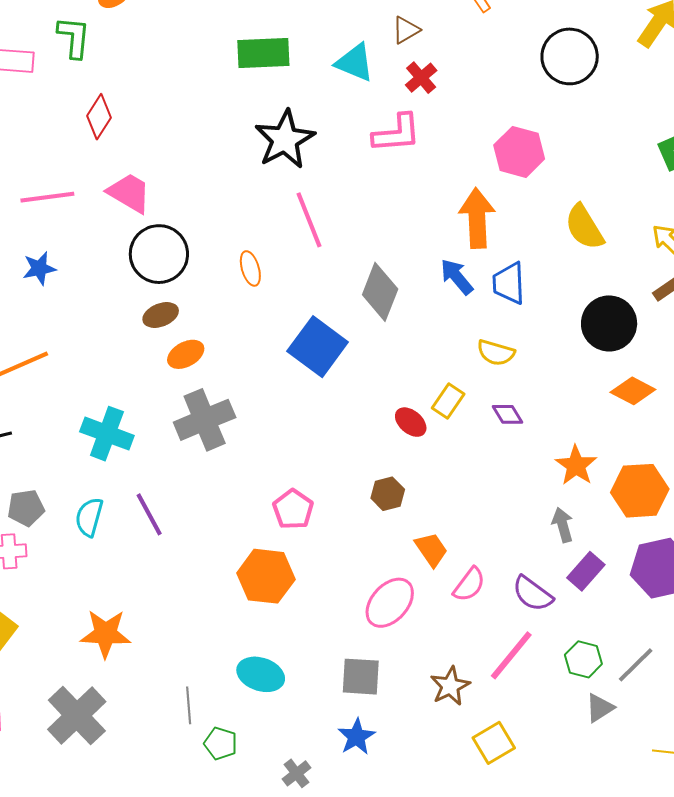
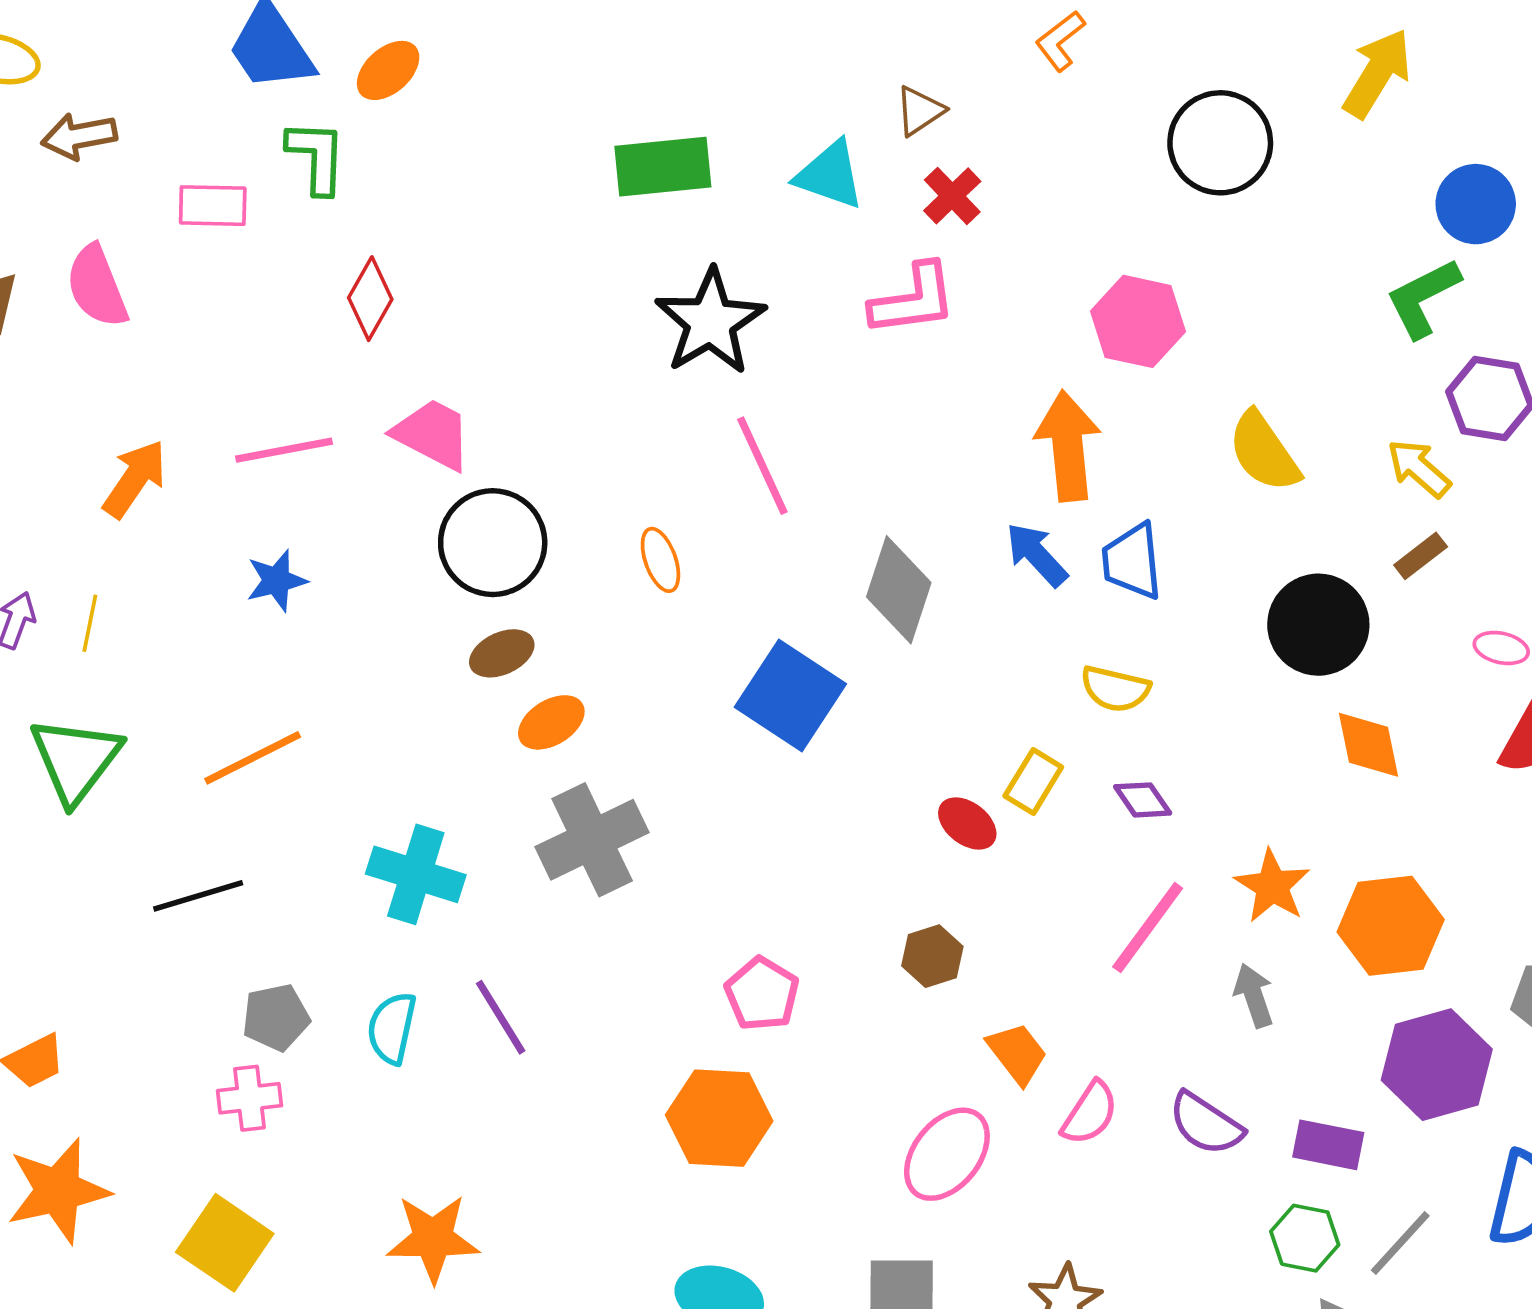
orange diamond: (633, 391) -> (1368, 745), turned 54
purple rectangle: (586, 571) -> (1328, 1145), moved, turned 63
pink line: (511, 655) -> (1148, 927), moved

